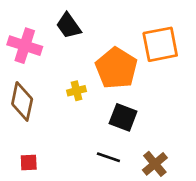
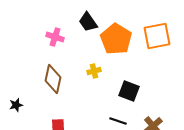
pink cross: (25, 46) -> (55, 37), size x0.7
orange pentagon: (116, 68) -> (116, 39), moved

